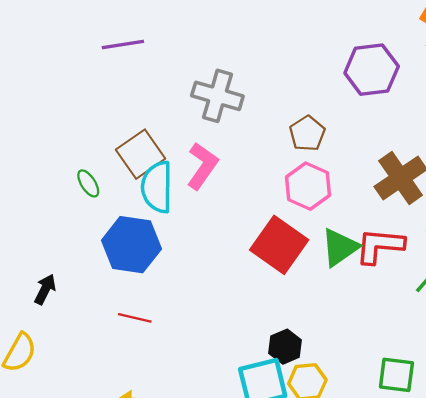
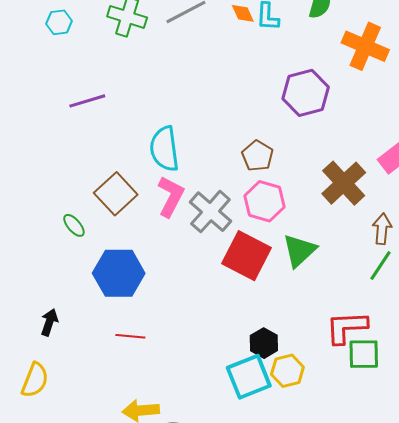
gray cross: (217, 96) -> (210, 212), moved, turned 33
cyan semicircle: (157, 187) -> (164, 149), moved
red L-shape: (380, 246) -> (347, 327), moved

